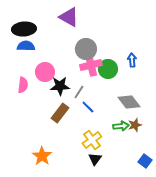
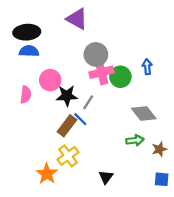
blue line: (88, 107) -> (80, 119), moved
brown star: (135, 125) -> (159, 149), moved
yellow cross: (92, 140) -> (68, 156), moved
blue square: (145, 161) -> (162, 179), turned -32

